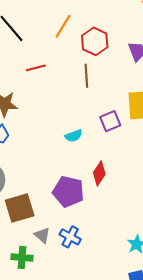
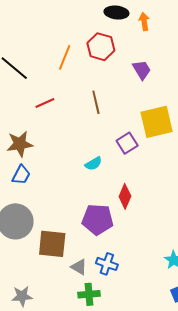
red hexagon: (95, 41) -> (101, 47), moved
brown square: (20, 208) -> (52, 244), turned 32
green cross: (22, 257) -> (89, 294), moved

